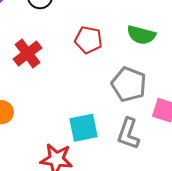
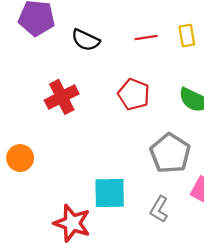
gray L-shape: (128, 134) -> (159, 209), size x0.7

